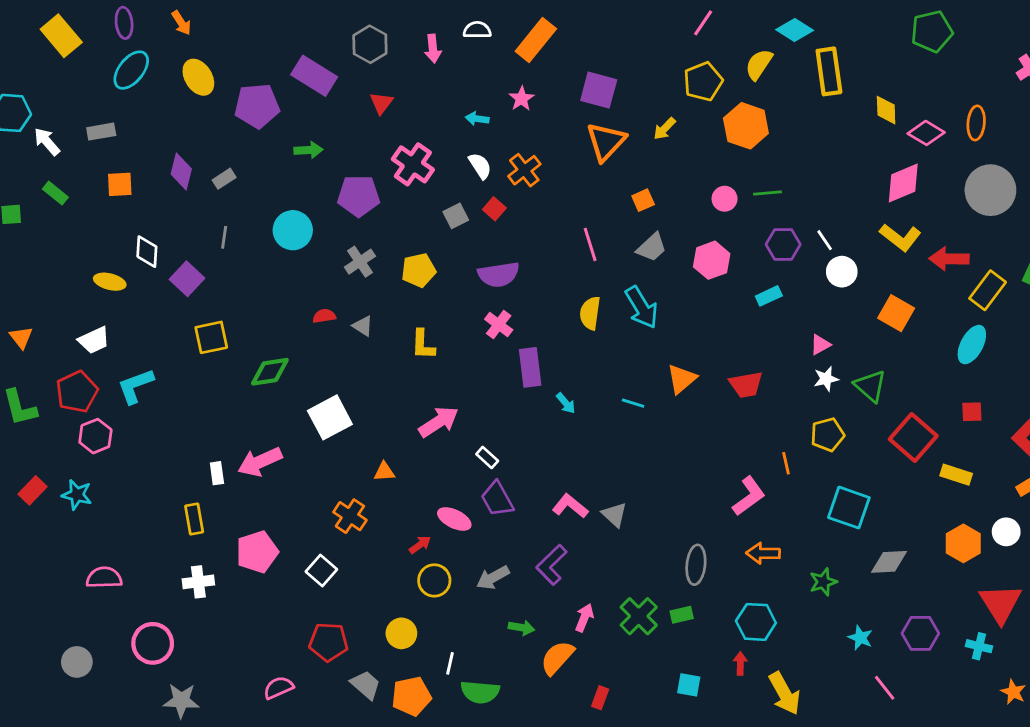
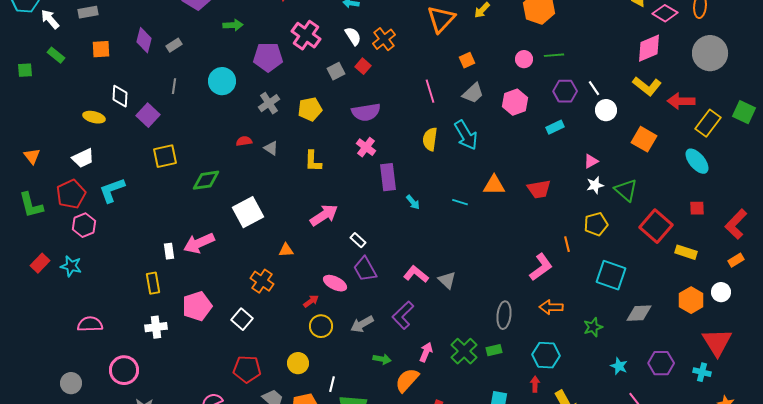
cyan ellipse: (972, 345) -> (697, 161), turned -68
orange triangle: (682, 379) -> (494, 185), turned 40

